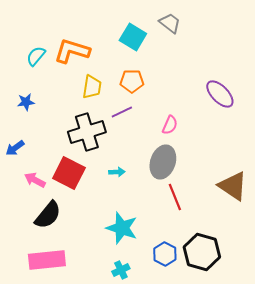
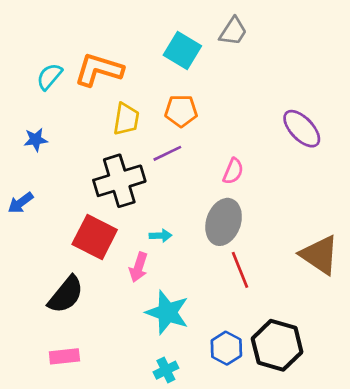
gray trapezoid: (170, 23) -> (233, 31), turned 85
pink arrow: (35, 180) -> (139, 267), moved, turned -100
pink rectangle: (47, 260) -> (64, 356), size x0.6

